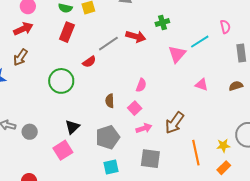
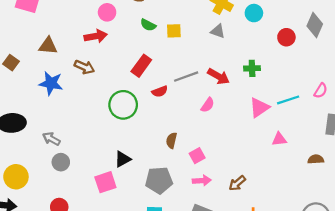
pink semicircle: (225, 27) -> (321, 91), turned 32
red rectangle: (67, 32) -> (141, 66), moved
brown arrow: (20, 57) -> (84, 67), turned -114
pink semicircle: (141, 85) -> (208, 105), moved
pink triangle: (201, 85) -> (279, 139), moved, turned -40
brown arrow: (175, 123) -> (237, 183), size x0.7
gray circle: (30, 132) -> (61, 162), moved

